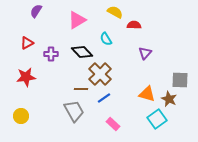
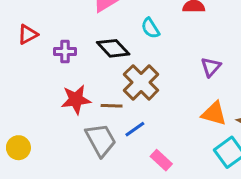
purple triangle: (145, 53) -> (211, 67), moved
red star: (26, 77) -> (76, 100), moved
blue line: (104, 98) -> (135, 129), moved

